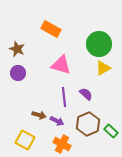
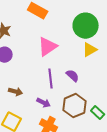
pink triangle: (61, 65) -> (48, 47), turned -50
brown arrow: (39, 115) -> (16, 92), moved

